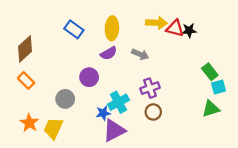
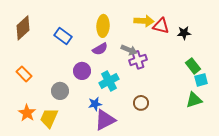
blue rectangle: (74, 29) -> (63, 36), moved
black star: (189, 30) -> (184, 33), moved
brown diamond: (25, 49) -> (23, 28), moved
purple cross: (150, 88) -> (138, 60), moved
cyan cross: (118, 102) -> (109, 81), moved

